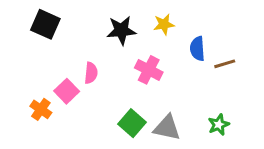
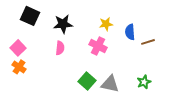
yellow star: (164, 24) -> (106, 24), moved
black star: (121, 30) -> (63, 24), moved
pink square: (67, 91) -> (18, 48), moved
orange cross: (41, 109) -> (19, 67), moved

